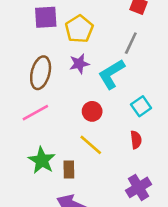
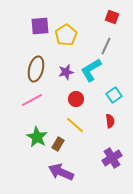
purple star: (79, 64) -> (66, 72), moved
brown rectangle: (69, 169) -> (58, 144), turned 32

